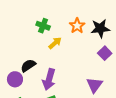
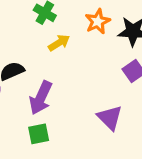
purple triangle: (94, 85) -> (110, 118), turned -30

